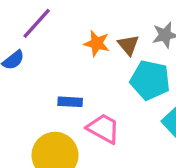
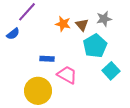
cyan pentagon: (150, 80) -> (95, 46), turned 30

